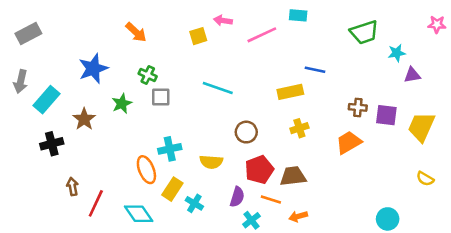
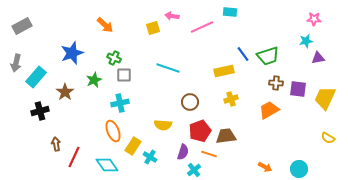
pink star: (437, 24) -> (314, 19), moved
green trapezoid: (364, 32) -> (268, 56), moved
blue line: (315, 70) -> (243, 54), turned 42
cyan cross: (170, 149) -> (120, 103), moved
orange arrow: (298, 216) -> (265, 167), moved, turned -136

